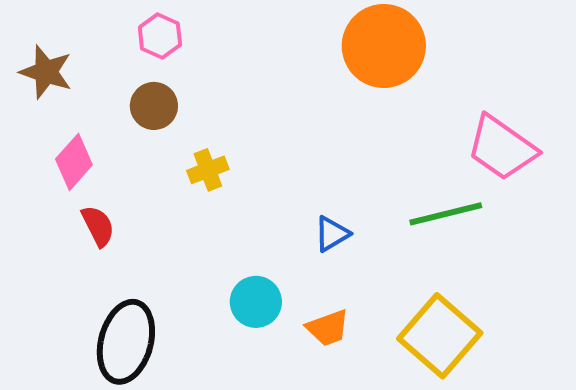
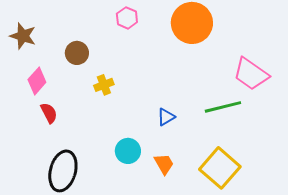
pink hexagon: (160, 36) -> (127, 18), moved
orange trapezoid: (328, 328) -> (164, 164), turned -100

